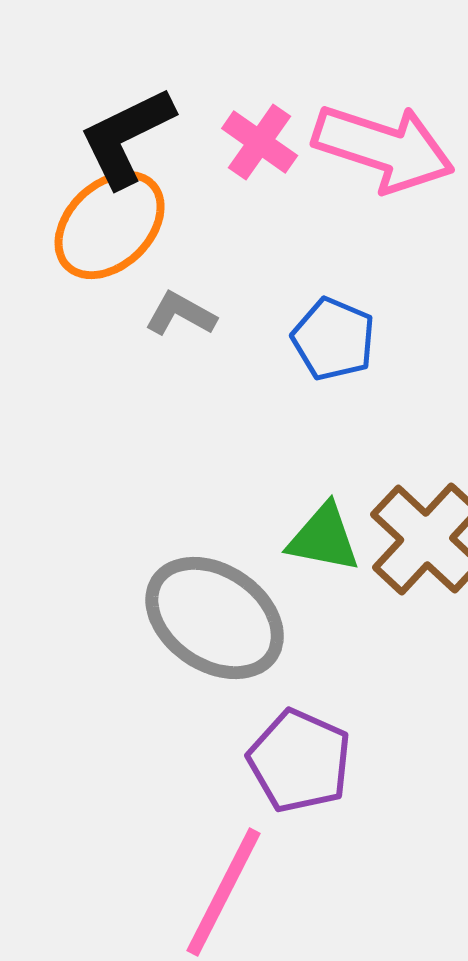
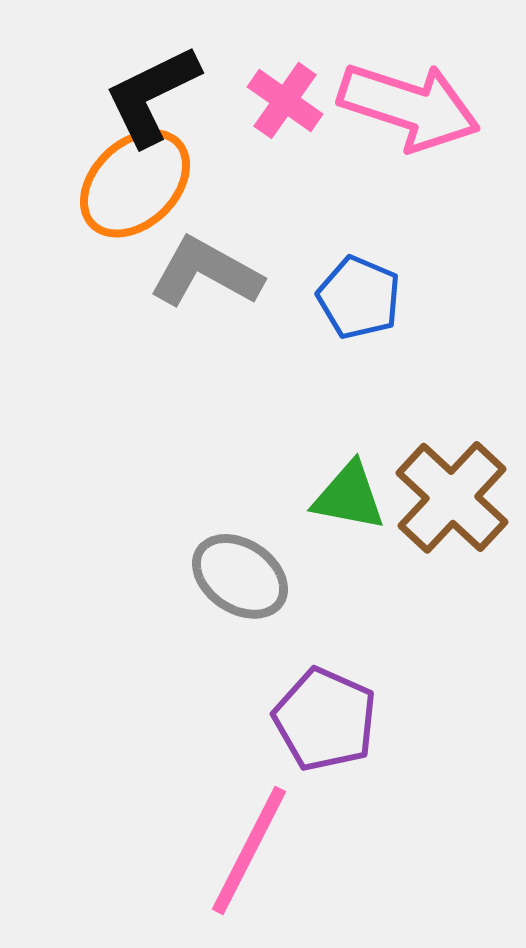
gray L-shape: (181, 314) -> (206, 272), size x1.6
gray ellipse: (215, 618) -> (240, 576), size x0.7

